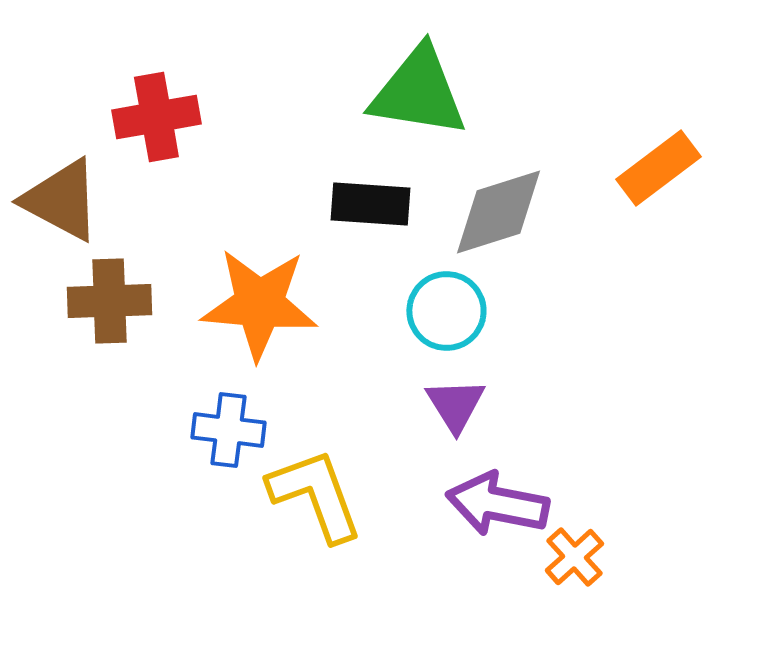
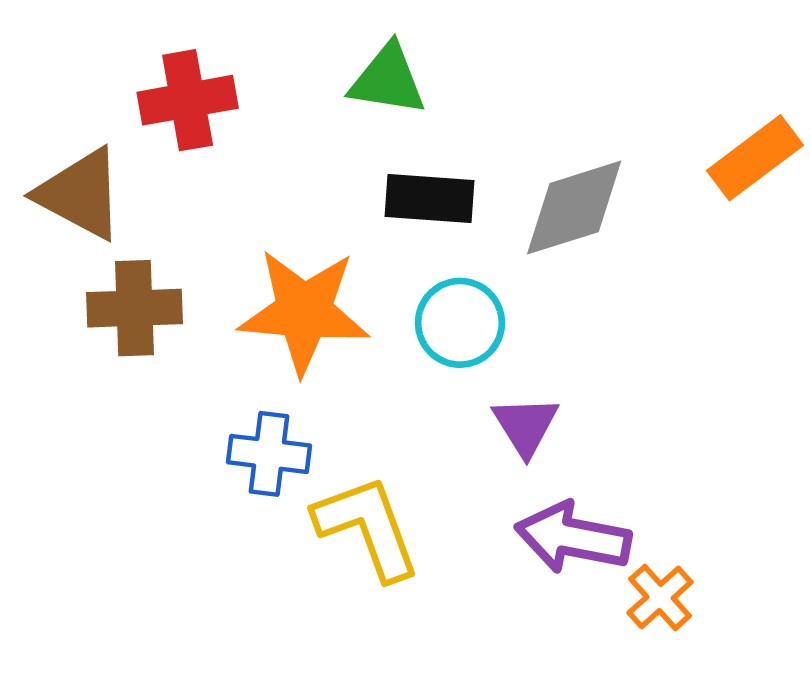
green triangle: (418, 92) -> (388, 80), moved, size x0.7
cyan circle: (446, 311) -> (460, 323), moved

